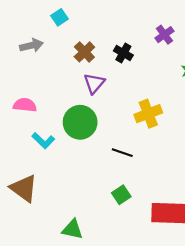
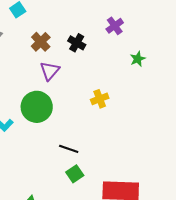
yellow cross: (148, 114) -> (100, 99), size x0.7
black line: (122, 153) -> (69, 149), moved

